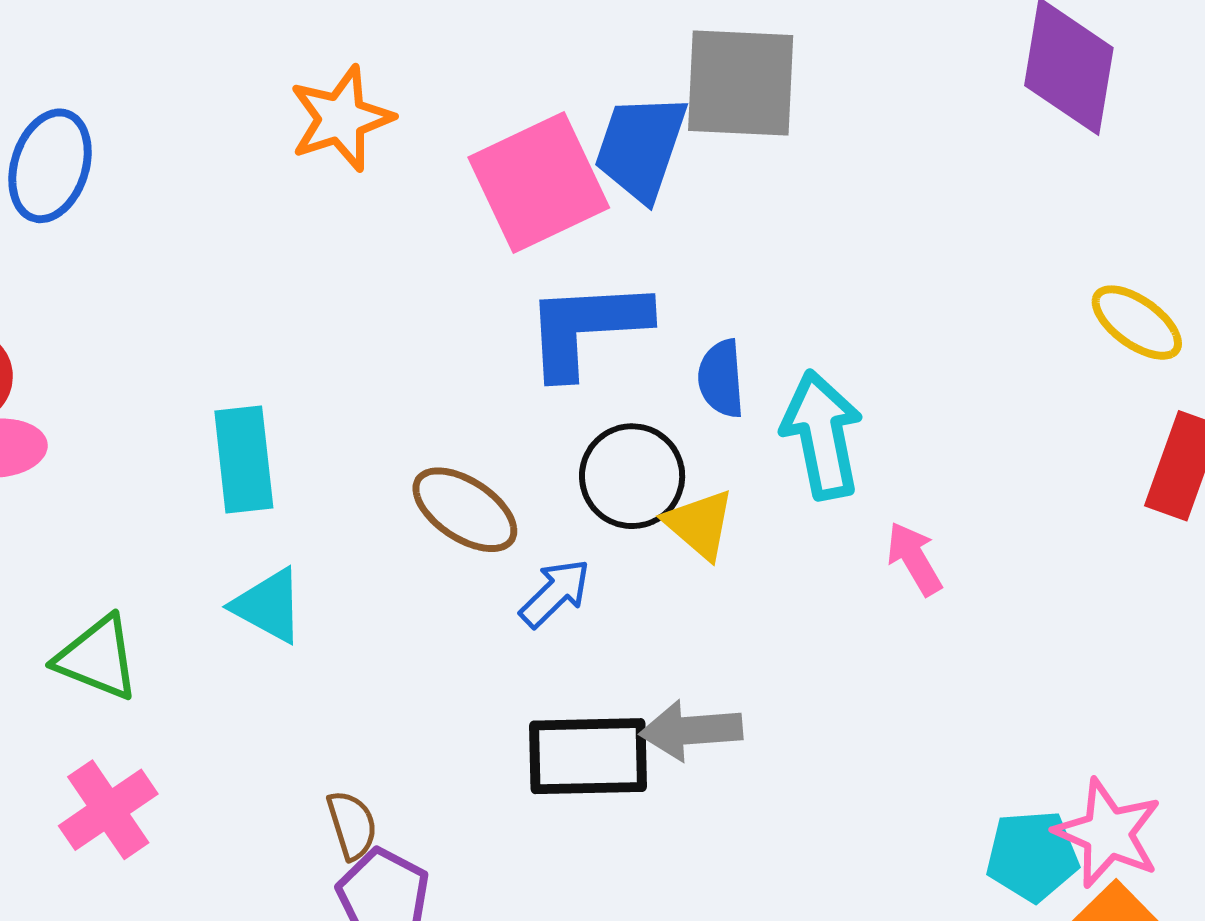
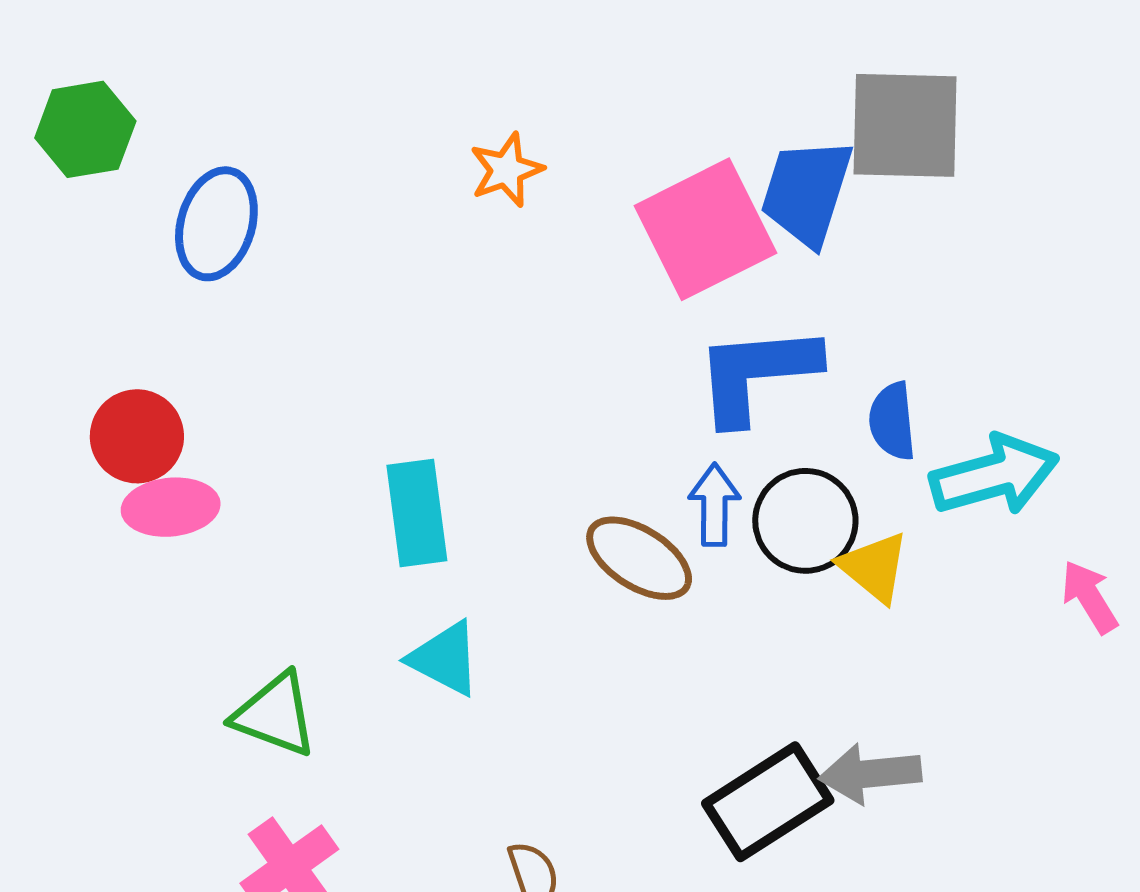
orange star: (341, 119) -> (506, 170), size x0.7
cyan arrow: (822, 435) -> (994, 475), turned 87
blue arrow: (555, 593) -> (714, 505), moved, turned -44
black rectangle: (588, 756) -> (768, 802), turned -30

